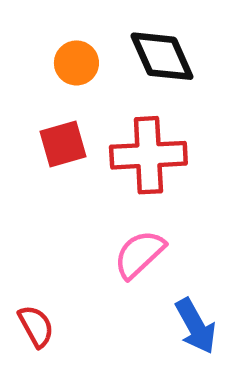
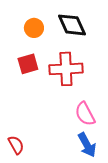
pink semicircle: (139, 254) -> (85, 114), moved, turned -75

